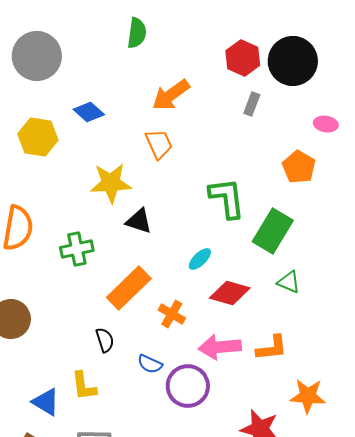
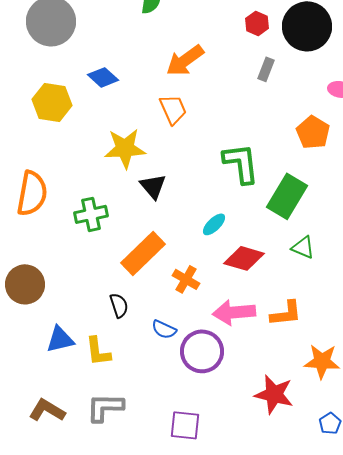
red hexagon: (243, 58) -> (257, 23), size x0.7
black triangle: (139, 221) -> (153, 186), turned 32
blue triangle: (46, 402) -> (60, 339), moved, turned -44

